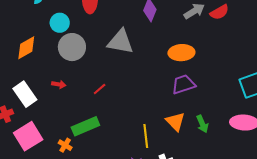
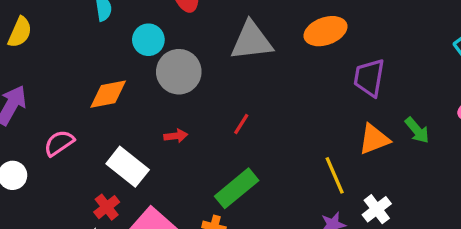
orange diamond: (26, 48) -> (108, 94), turned 35
orange ellipse: (181, 53) -> (325, 31), moved
purple trapezoid: (183, 84) -> (369, 78), turned -45
orange triangle: (175, 122) -> (374, 139), turned -50

